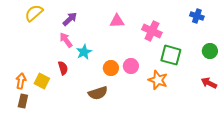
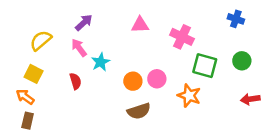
yellow semicircle: (34, 13) -> (41, 40), moved
green circle: (210, 51) -> (242, 61), moved
orange arrow: (21, 81) -> (25, 97), turned -63
yellow square: (42, 81) -> (34, 74), moved
red arrow: (209, 83) -> (250, 99), turned -35
brown semicircle: (98, 93) -> (139, 111), moved

